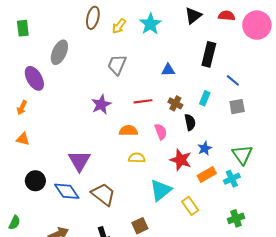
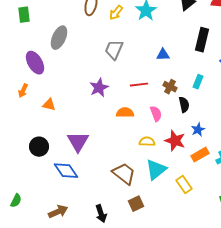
orange triangle: (23, 139) -> (49, 105), moved
yellow semicircle: (137, 158) -> (147, 142), moved
black circle: (35, 181) -> (39, 147), moved
brown trapezoid: (103, 194) -> (124, 174), moved

